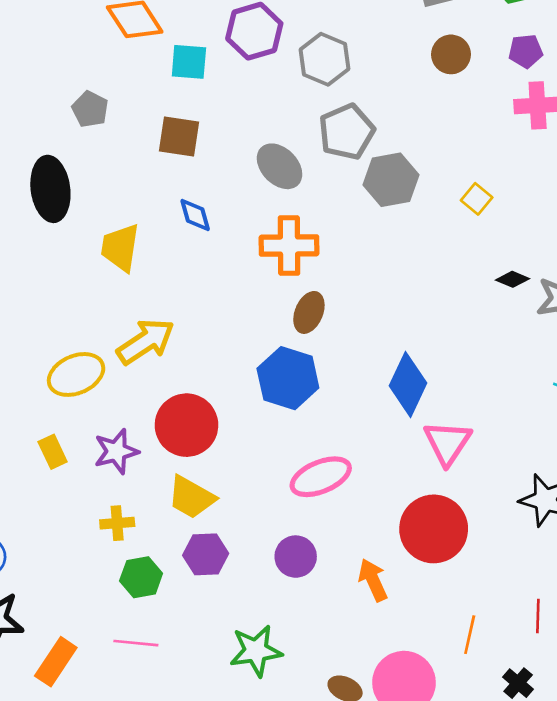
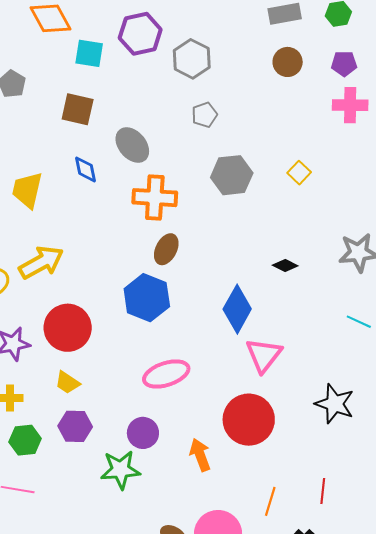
gray pentagon: (347, 132) -> (204, 115), size x0.6
gray ellipse: (280, 166) -> (132, 145), moved
gray hexagon: (391, 180) -> (232, 175), moved
black diamond: (513, 279) -> (285, 265), moved
yellow trapezoid: (191, 497) -> (67, 382), size x0.7
green star: (256, 651) -> (120, 470), moved

